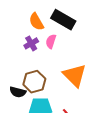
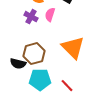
purple cross: (31, 43) -> (31, 17), turned -32

